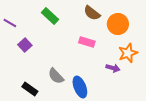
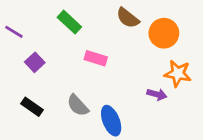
pink rectangle: (87, 42) -> (96, 58), moved
orange star: (128, 53) -> (178, 73), turned 30
black rectangle: (30, 89) -> (32, 107), moved

